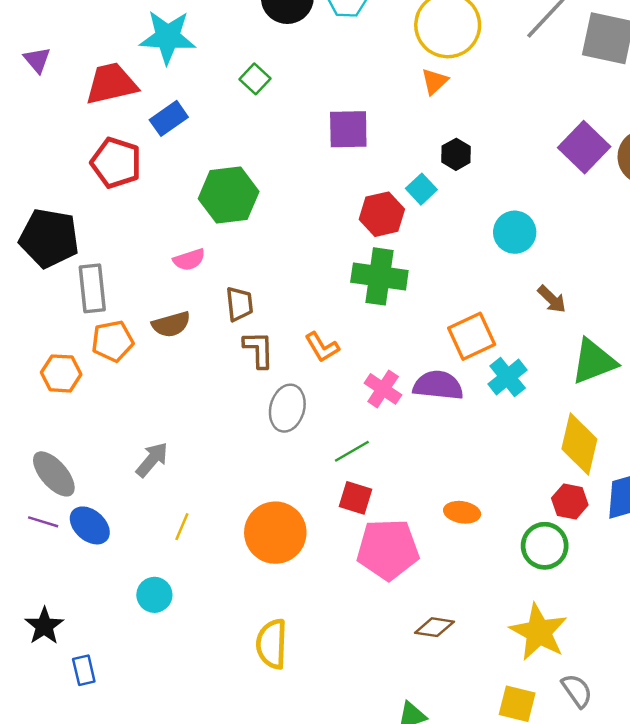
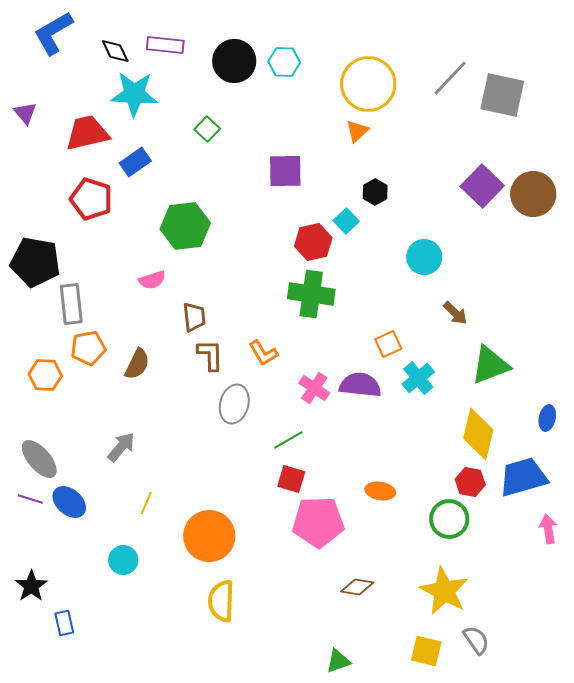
brown semicircle: (171, 324) -> (137, 364), moved, turned -48
orange square: (472, 336) -> (388, 344), size x0.7
orange circle: (275, 533) -> (209, 536), moved

